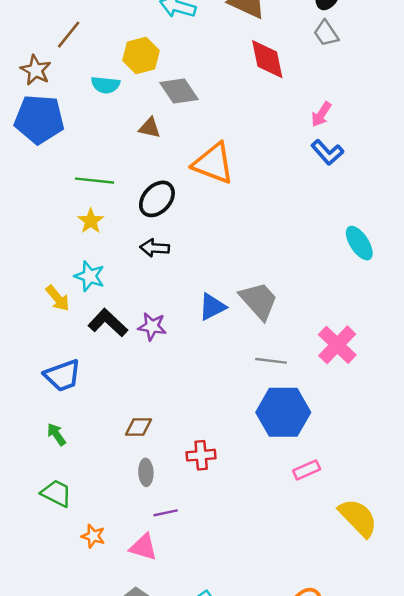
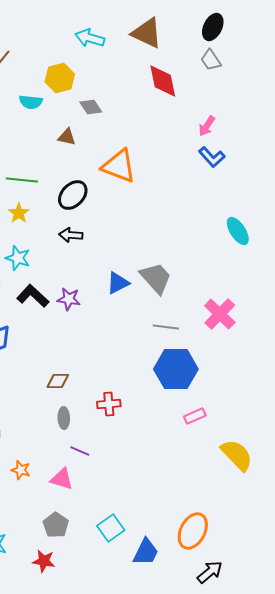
gray diamond: (179, 91) -> (91, 107), size x0.7
purple line: (166, 513) -> (80, 451), turned 36

